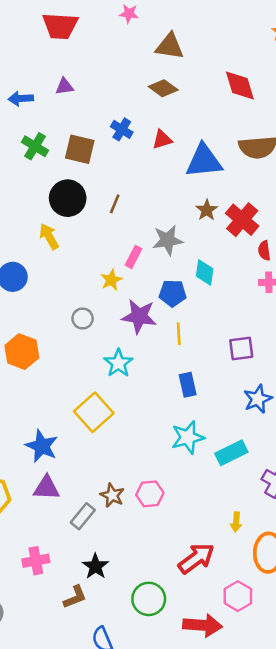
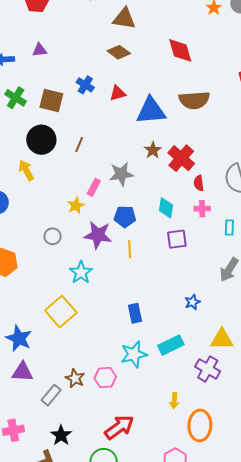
cyan diamond: (205, 272) -> (166, 208), moved
purple square: (241, 349) -> (177, 239), moved
blue rectangle: (188, 385) -> (135, 313), moved
blue star: (258, 399) -> (192, 302), size x0.7
cyan star: (188, 437) -> (134, 354), moved
red arrow: (196, 558) -> (119, 427), moved

